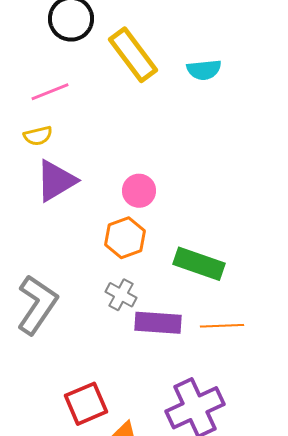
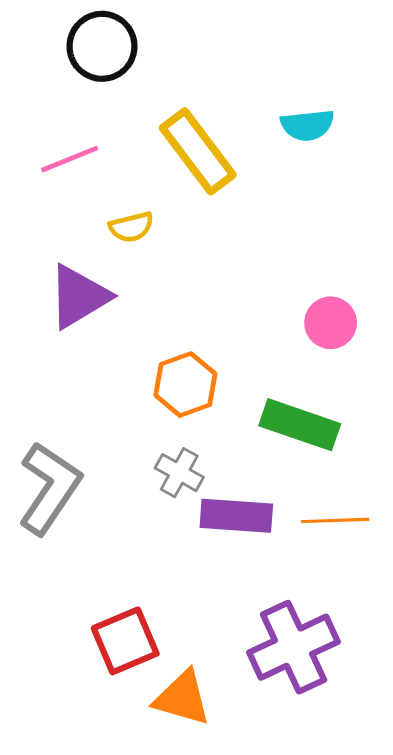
yellow rectangle: (133, 55) -> (198, 151), moved
yellow semicircle: (38, 136) -> (131, 227), moved
pink circle: (139, 191) -> (331, 323), moved

